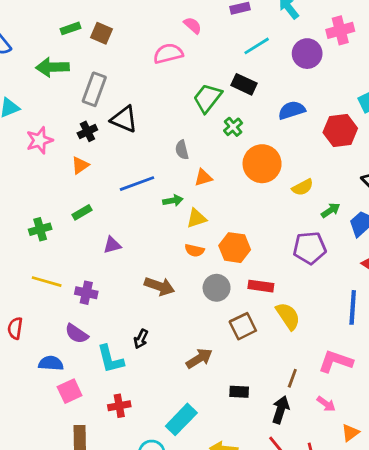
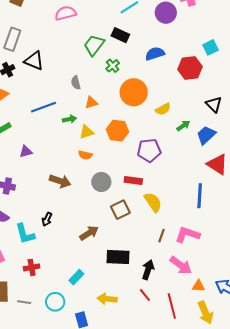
orange hexagon: (235, 248) -> (118, 131), moved
purple pentagon: (310, 248) -> (149, 150), moved
brown line: (292, 378) -> (162, 236), moved
black rectangle: (239, 392) -> (118, 257), size x1.6
pink arrow: (326, 404) -> (181, 265), size x1.6
cyan rectangle: (181, 419) -> (76, 277), size x0.7
orange triangle: (350, 433) -> (198, 286), turned 40

